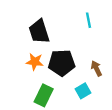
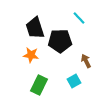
cyan line: (89, 20) -> (79, 18), turned -32
black pentagon: (62, 63) -> (60, 41), moved

